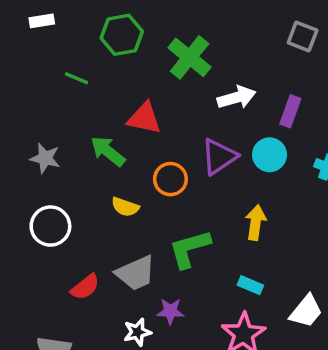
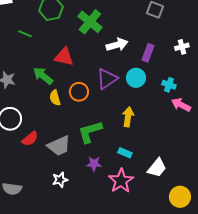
yellow semicircle: (125, 207) -> (55, 98), moved, turned 56
red semicircle: (85, 287) -> (30, 139), moved
purple star: (170, 311) -> (94, 164), moved

